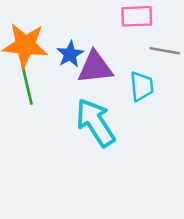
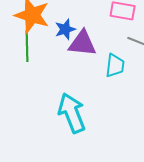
cyan arrow: (95, 123) -> (72, 113), moved

